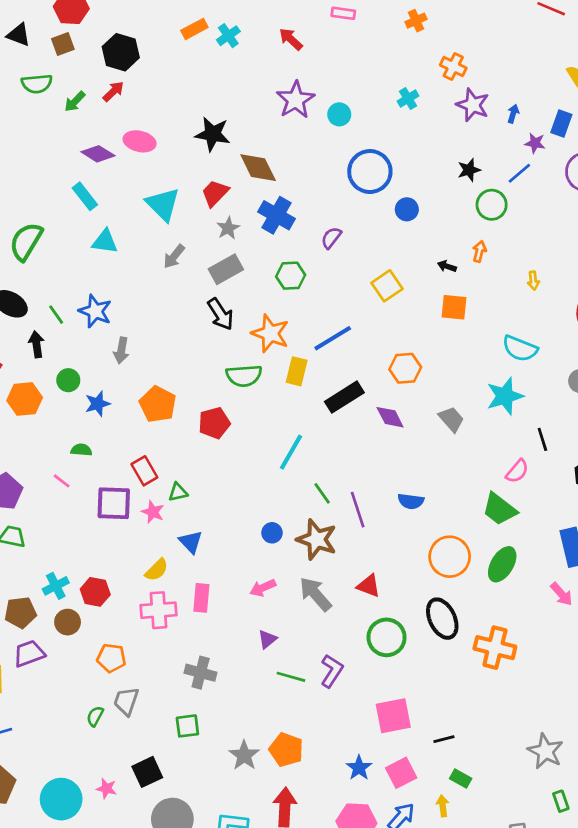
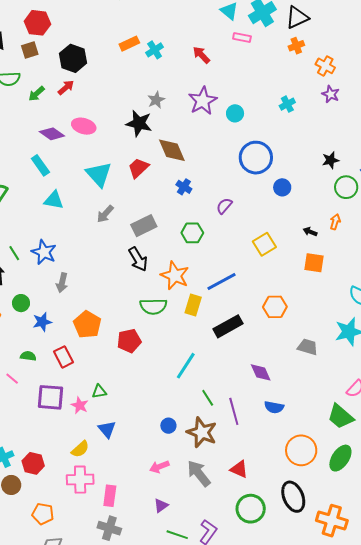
orange cross: (453, 66) -> (325, 66), moved
purple star: (473, 105) -> (331, 94), moved, size x0.7
blue cross: (276, 215) -> (184, 187), size x0.6
gray star: (228, 228) -> (156, 100), moved
purple diamond: (390, 417) -> (261, 372), moved
gray trapezoid: (451, 419) -> (308, 347), turned -35
red rectangle: (144, 471) -> (64, 357), moved
pink rectangle: (201, 598) -> (110, 496), moved

